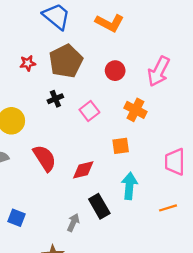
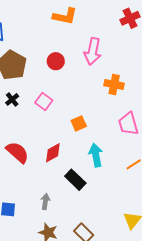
orange L-shape: (110, 23) -> (65, 16), moved
orange cross: (135, 110) -> (114, 84), moved
gray arrow: (73, 223) -> (45, 202), moved

